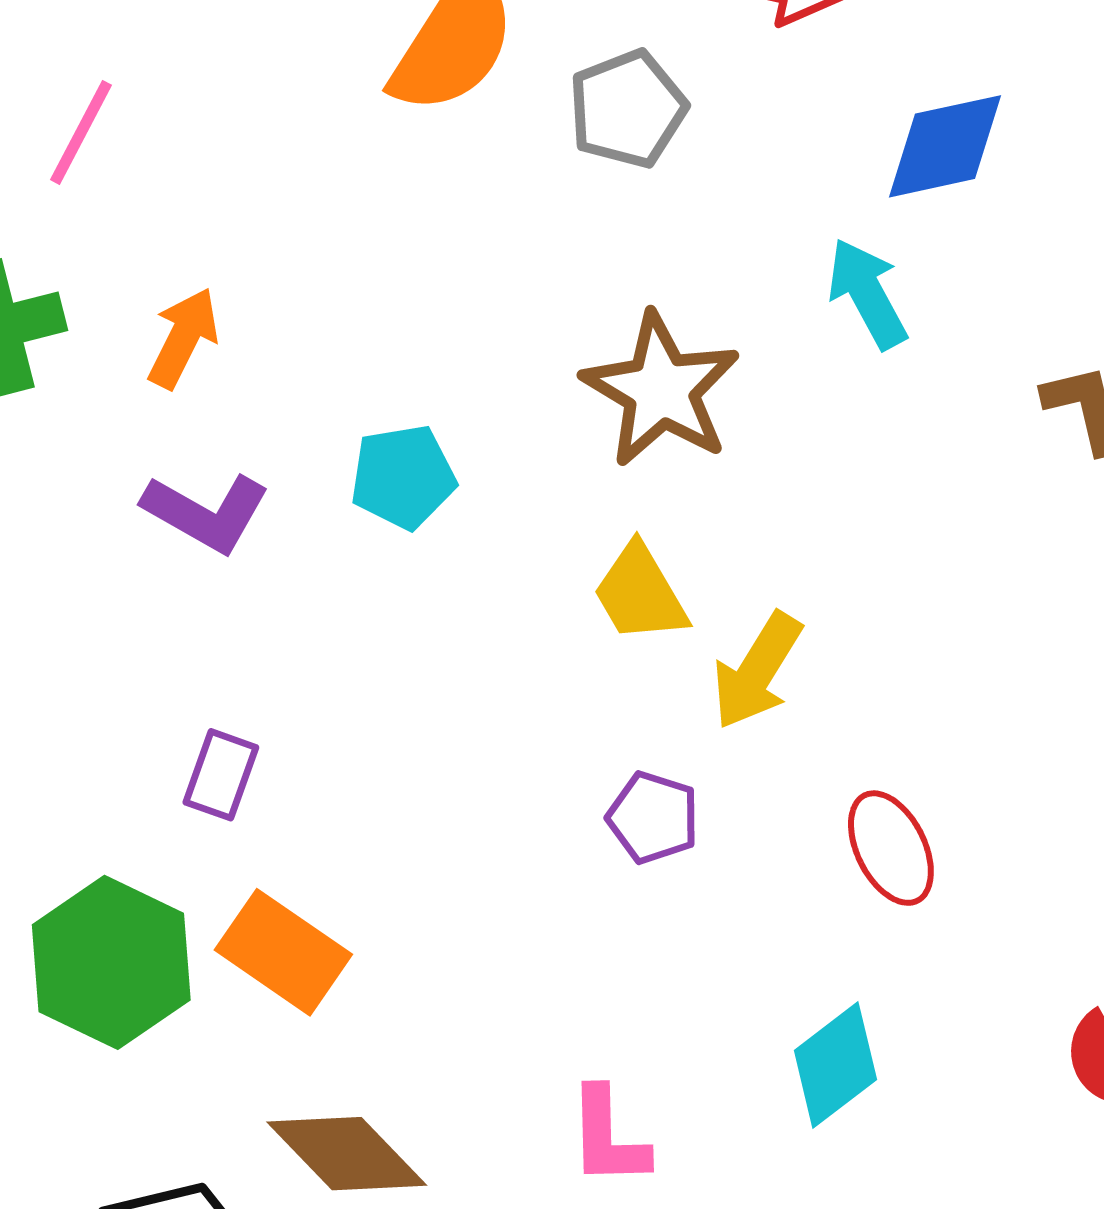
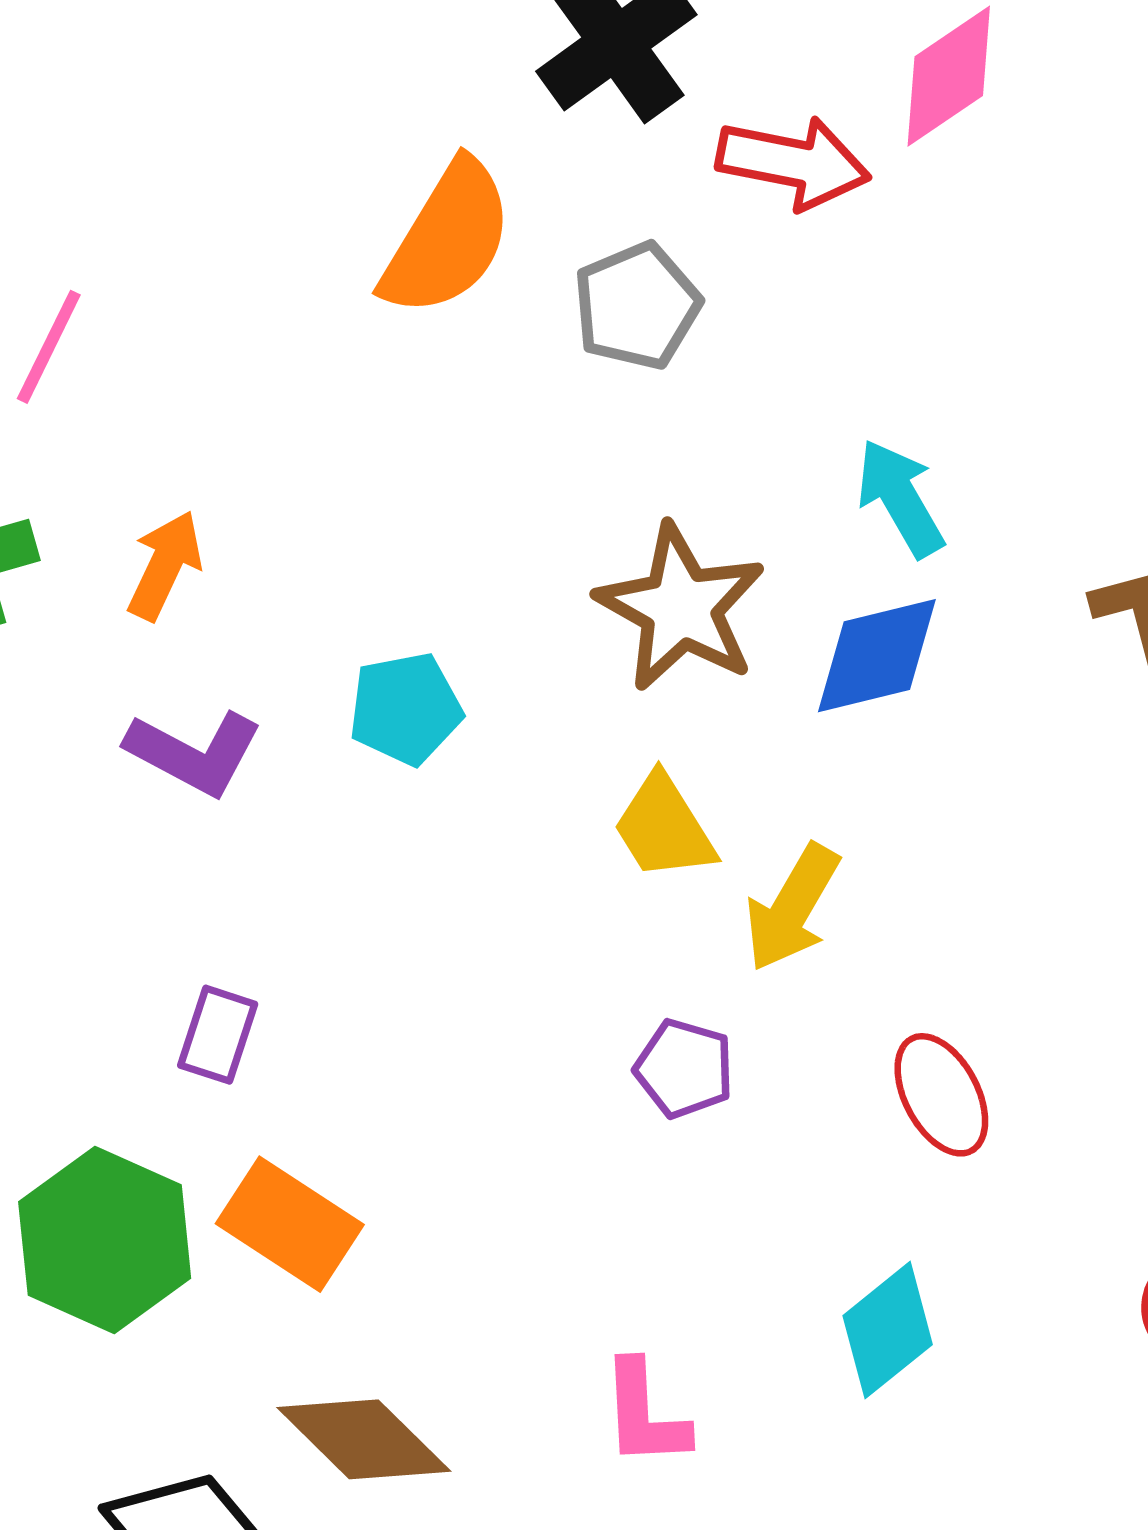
blue diamond: (945, 146) -> (877, 656), moved

